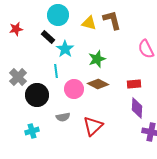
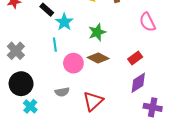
red rectangle: (134, 84) -> (135, 58), turned -32
black circle: (37, 95) -> (21, 84), moved
purple diamond: (137, 108) -> (138, 83), turned 55
cyan cross: (32, 131) -> (30, 106), turned -32

